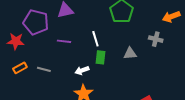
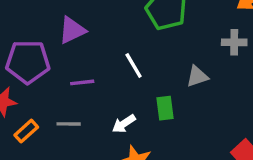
green rectangle: (100, 57) -> (165, 108), moved
orange rectangle: (20, 68) -> (26, 131), moved
gray line: (44, 69) -> (69, 124), moved

